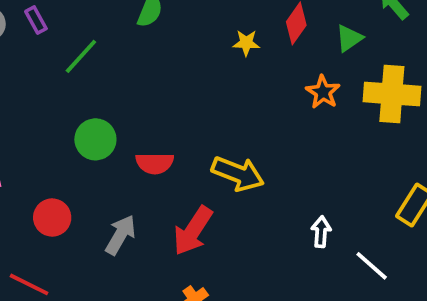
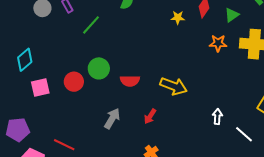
orange star: (323, 92) -> (218, 43), turned -30
red circle: (52, 218) -> (74, 82), moved
red arrow: (193, 231) -> (150, 116), size x0.6

